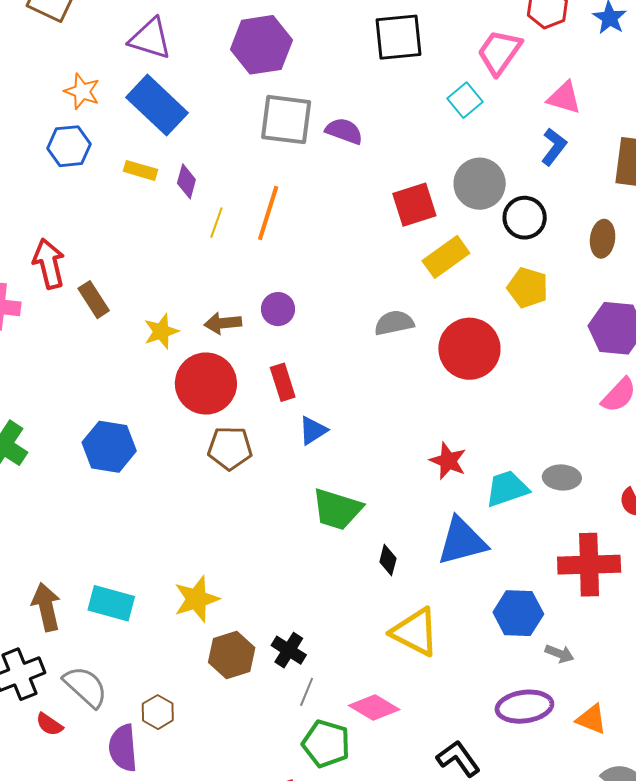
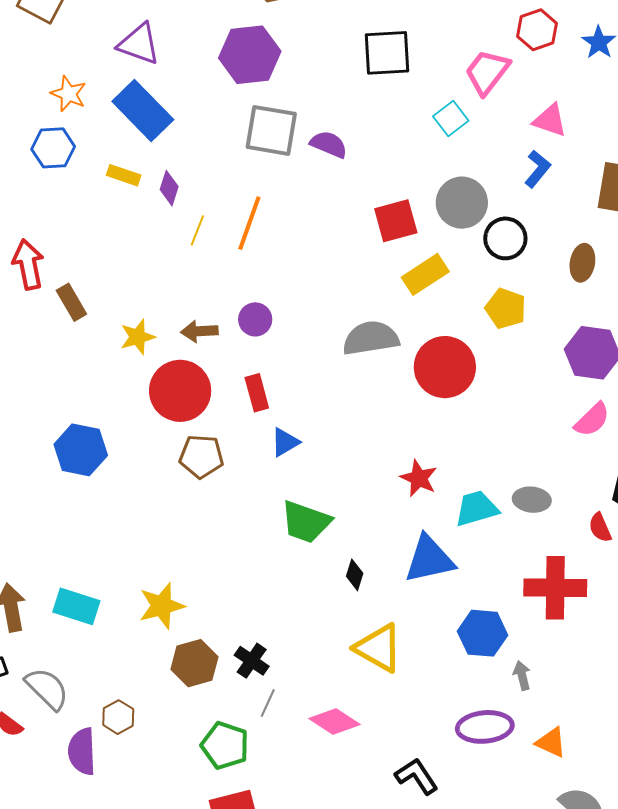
gray semicircle: (394, 323) -> (371, 338), size x1.4
gray arrow: (559, 654) -> (522, 675), turned -128
green pentagon: (326, 744) -> (225, 745), moved

